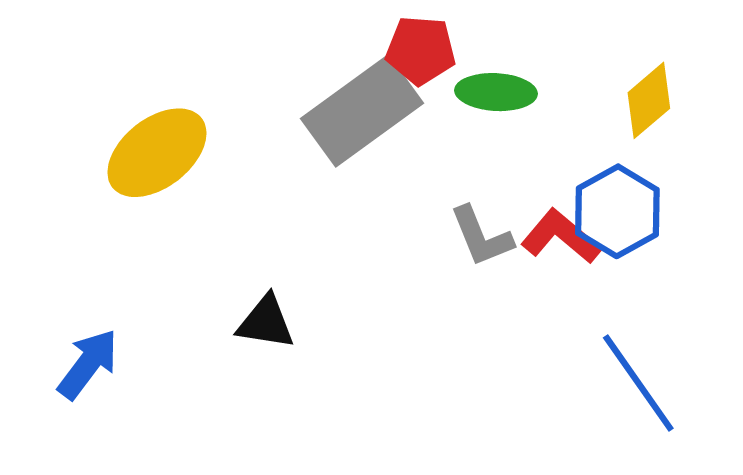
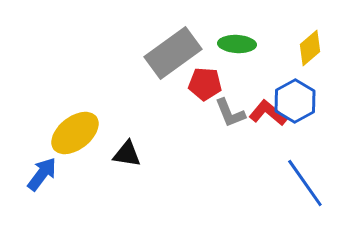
red pentagon: (421, 50) -> (205, 84), moved
yellow ellipse: (157, 153) -> (75, 133), moved

